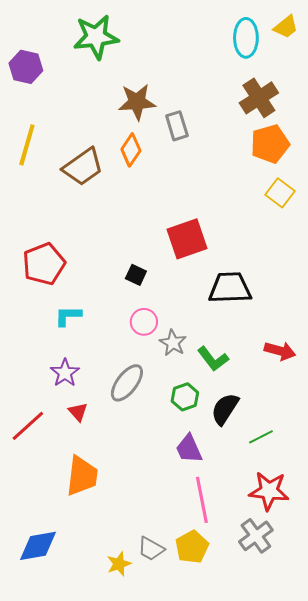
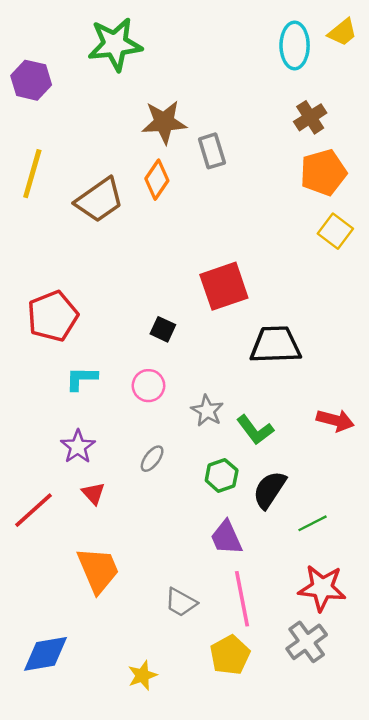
brown cross: (259, 98) -> (310, 117), size x0.7
pink circle: (144, 322) -> (148, 386), moved
gray ellipse: (127, 383) -> (152, 459), size x0.6
orange trapezoid: (82, 476) -> (98, 570), turned -30
gray trapezoid: (151, 549) -> (181, 602), moved

